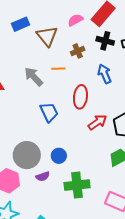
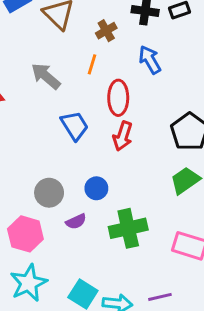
orange line: (58, 69) -> (92, 64), moved, turned -64
red arrow: (98, 122) -> (123, 136), moved, turned 150
gray circle: (27, 155) -> (49, 193), size x0.7

